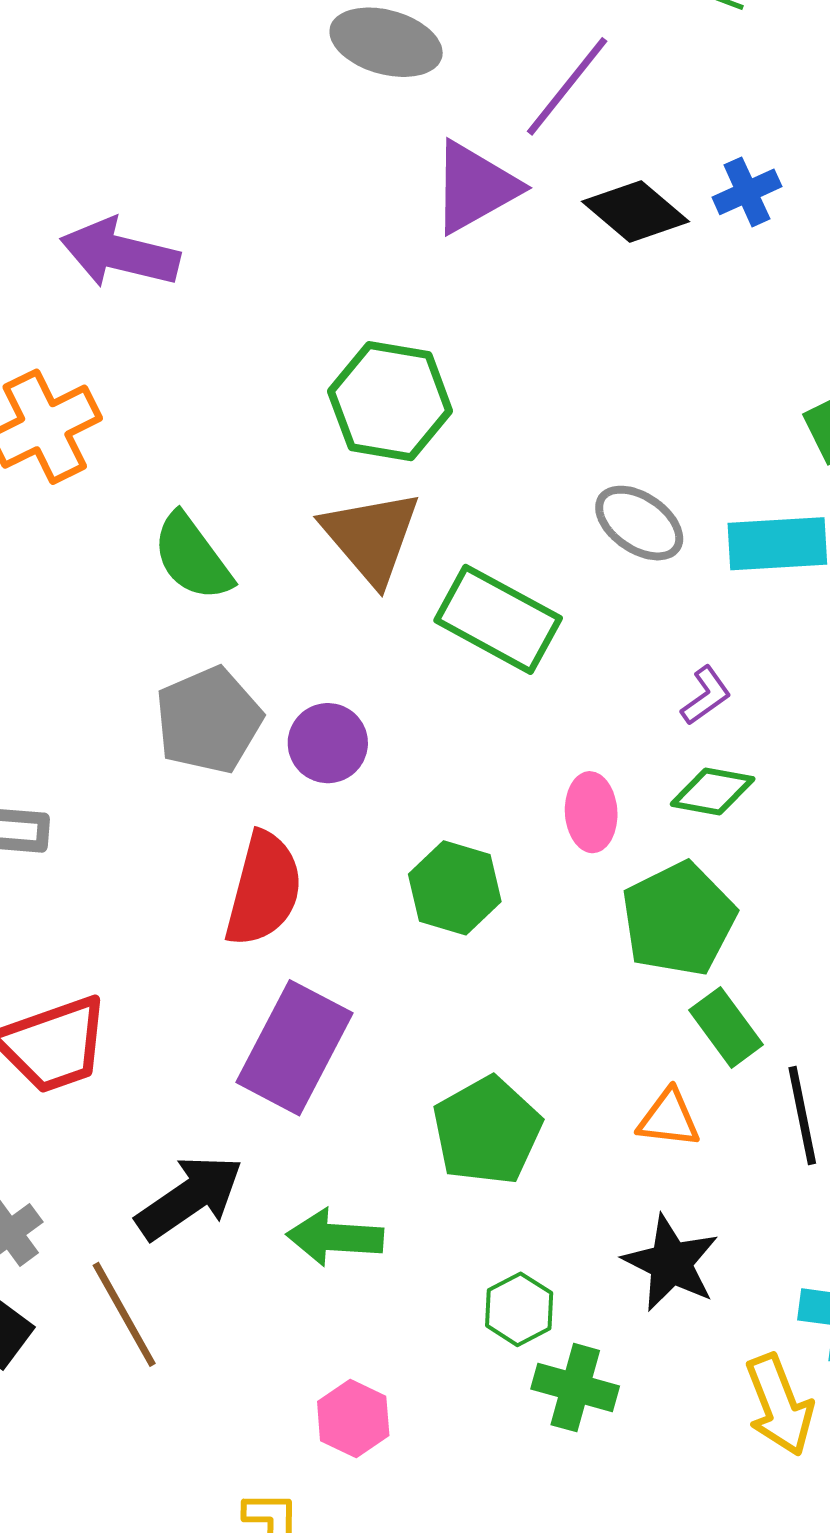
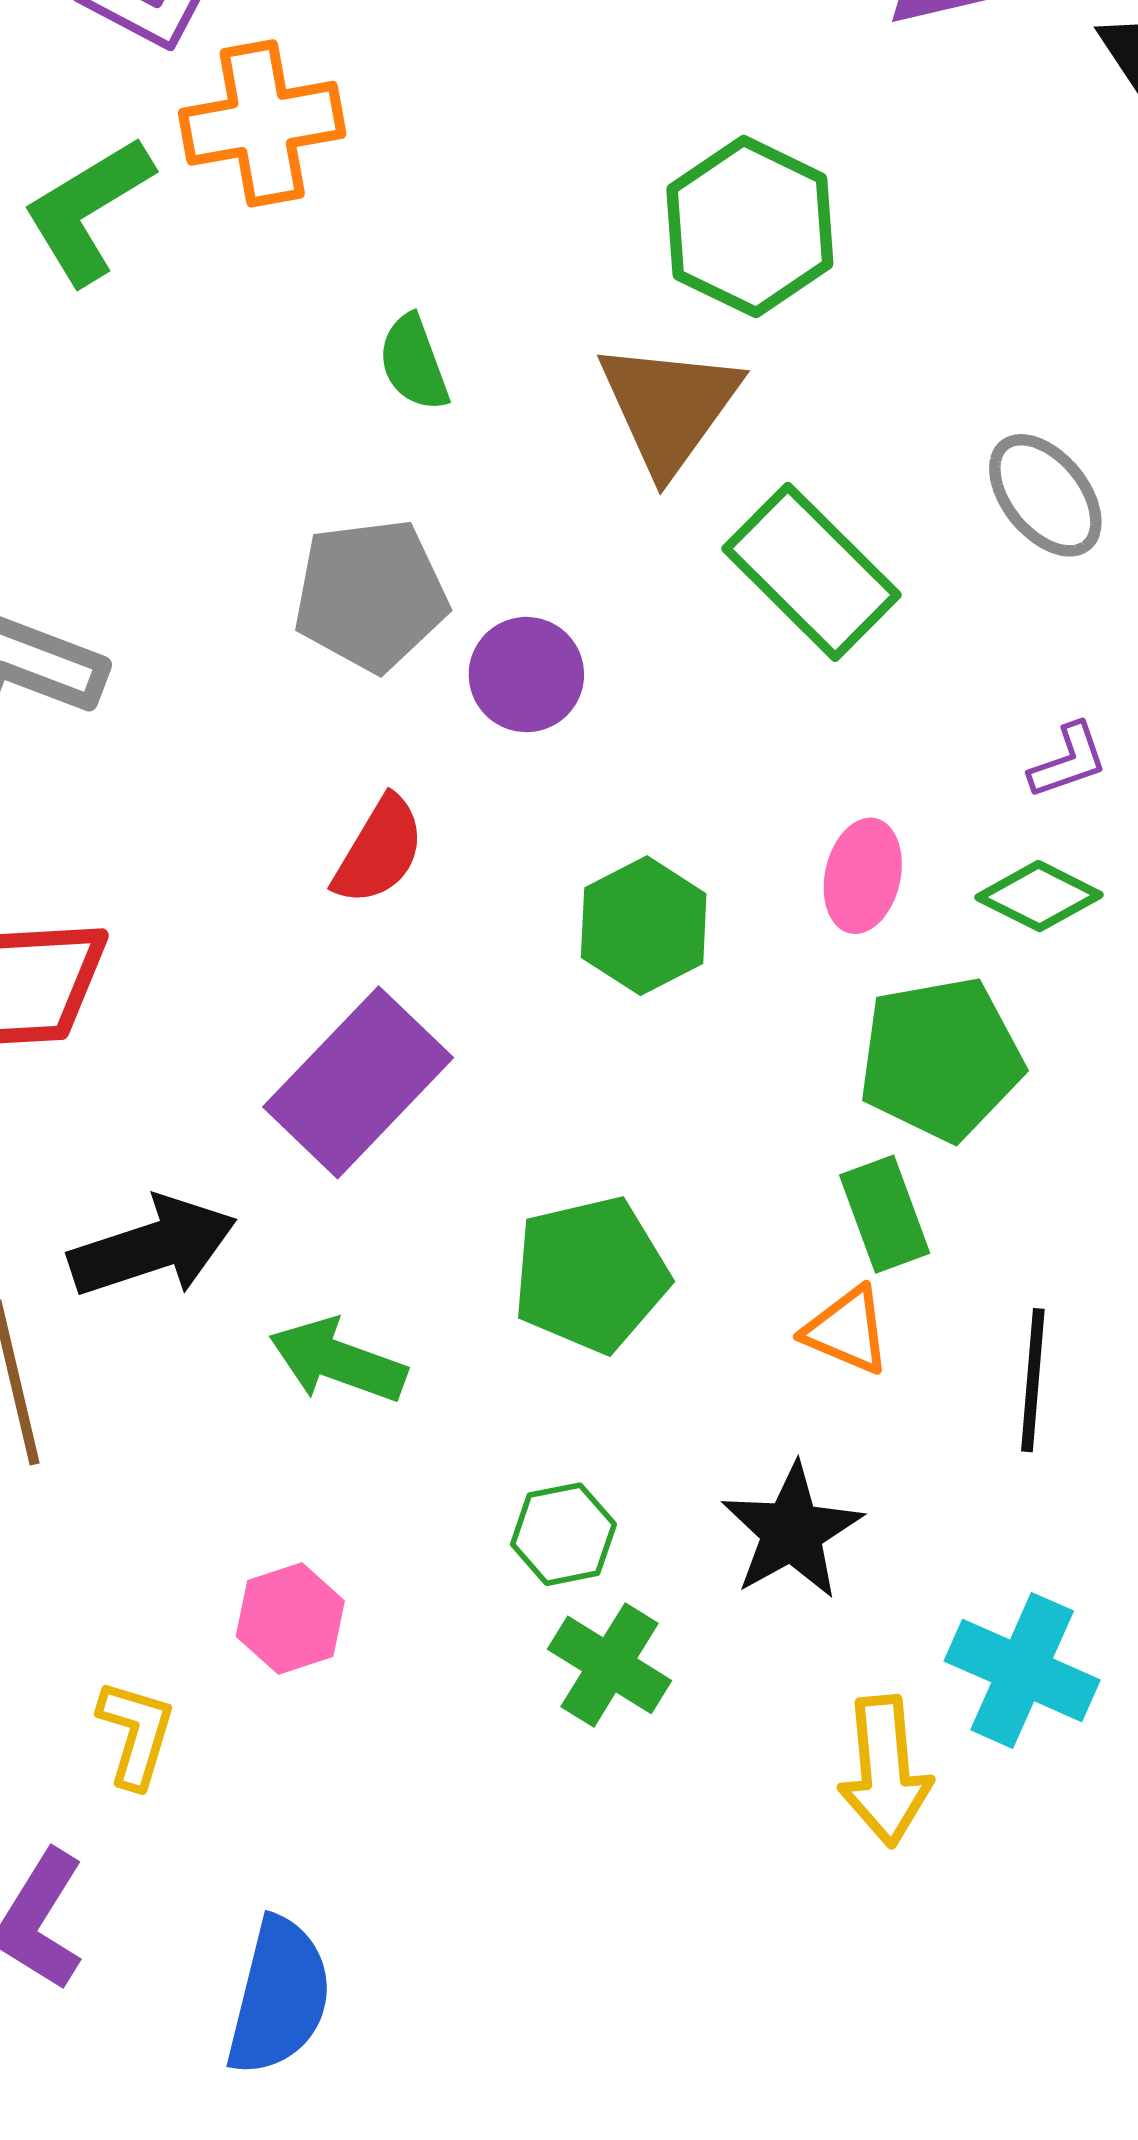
green semicircle: (192, 557) -> (414, 363), size x0.7
red semicircle: (264, 889) -> (379, 851), size x0.7
green rectangle: (726, 1027) -> (885, 1214), moved

